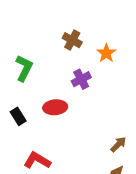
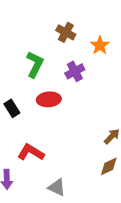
green L-shape: (24, 68) -> (35, 64), moved

